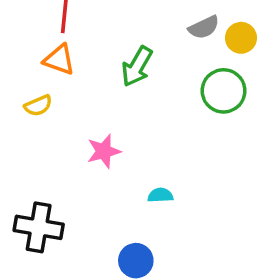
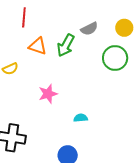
gray semicircle: (204, 27) -> (89, 29), moved
orange triangle: (59, 60) -> (38, 46), moved

